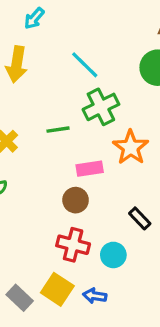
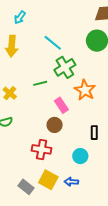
pink rectangle: (90, 169) -> (61, 105), turned 70
black rectangle: (140, 218) -> (94, 133), turned 48
red cross: (73, 245) -> (42, 149), moved

